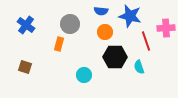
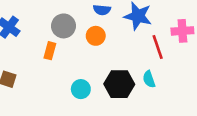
orange circle: (105, 32) -> (96, 36), moved
black hexagon: (115, 57) -> (119, 84), moved

